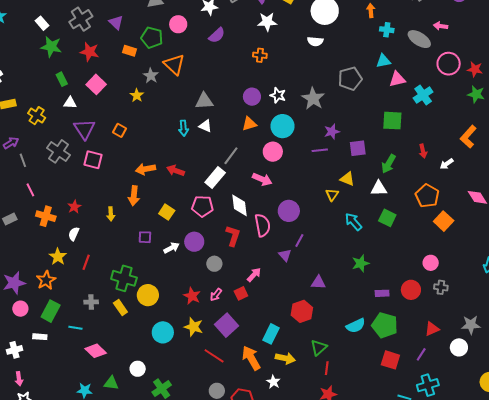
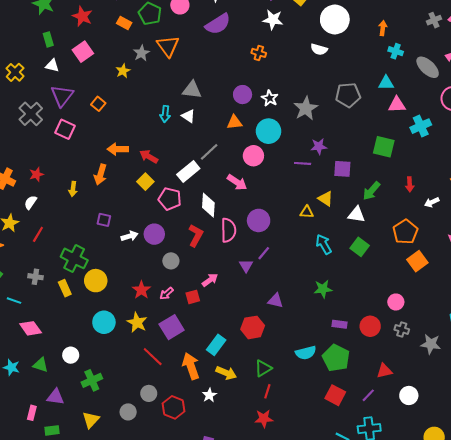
purple semicircle: (217, 35) -> (218, 24), size x1.4
yellow triangle: (332, 195) -> (307, 212), turned 48
yellow square: (167, 212) -> (145, 182), moved
gray star: (471, 325) -> (431, 344), moved

